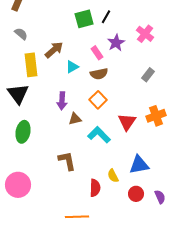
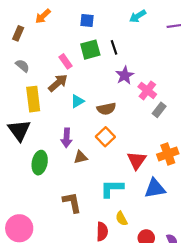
black line: (106, 17) -> (114, 47), turned -48
pink cross: (145, 34) -> (147, 90), moved
pink rectangle: (97, 53) -> (65, 61), moved
green ellipse: (23, 132) -> (40, 163), moved
cyan L-shape: (99, 135) -> (112, 188), moved, turned -45
blue triangle: (139, 165) -> (155, 188), moved

